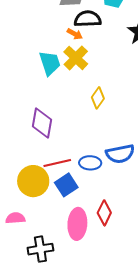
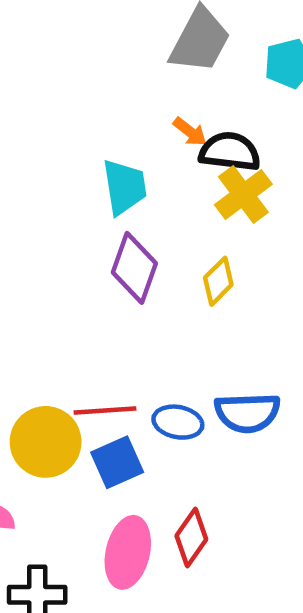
black semicircle: (88, 19) -> (230, 152), moved
yellow cross: (76, 58) -> (243, 195), moved
purple diamond: (42, 123) -> (134, 268), moved

